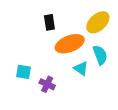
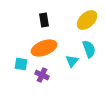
orange ellipse: (70, 44) -> (44, 48), moved
cyan triangle: (81, 69) -> (72, 61), turned 32

